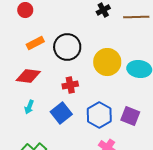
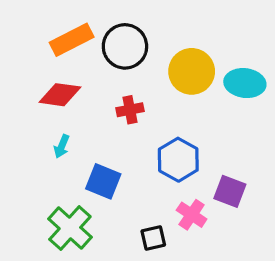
orange rectangle: (35, 43) -> (72, 40), size x1.4
blue square: (61, 113) -> (103, 181), moved, turned -30
purple square: (130, 116) -> (230, 191), moved

